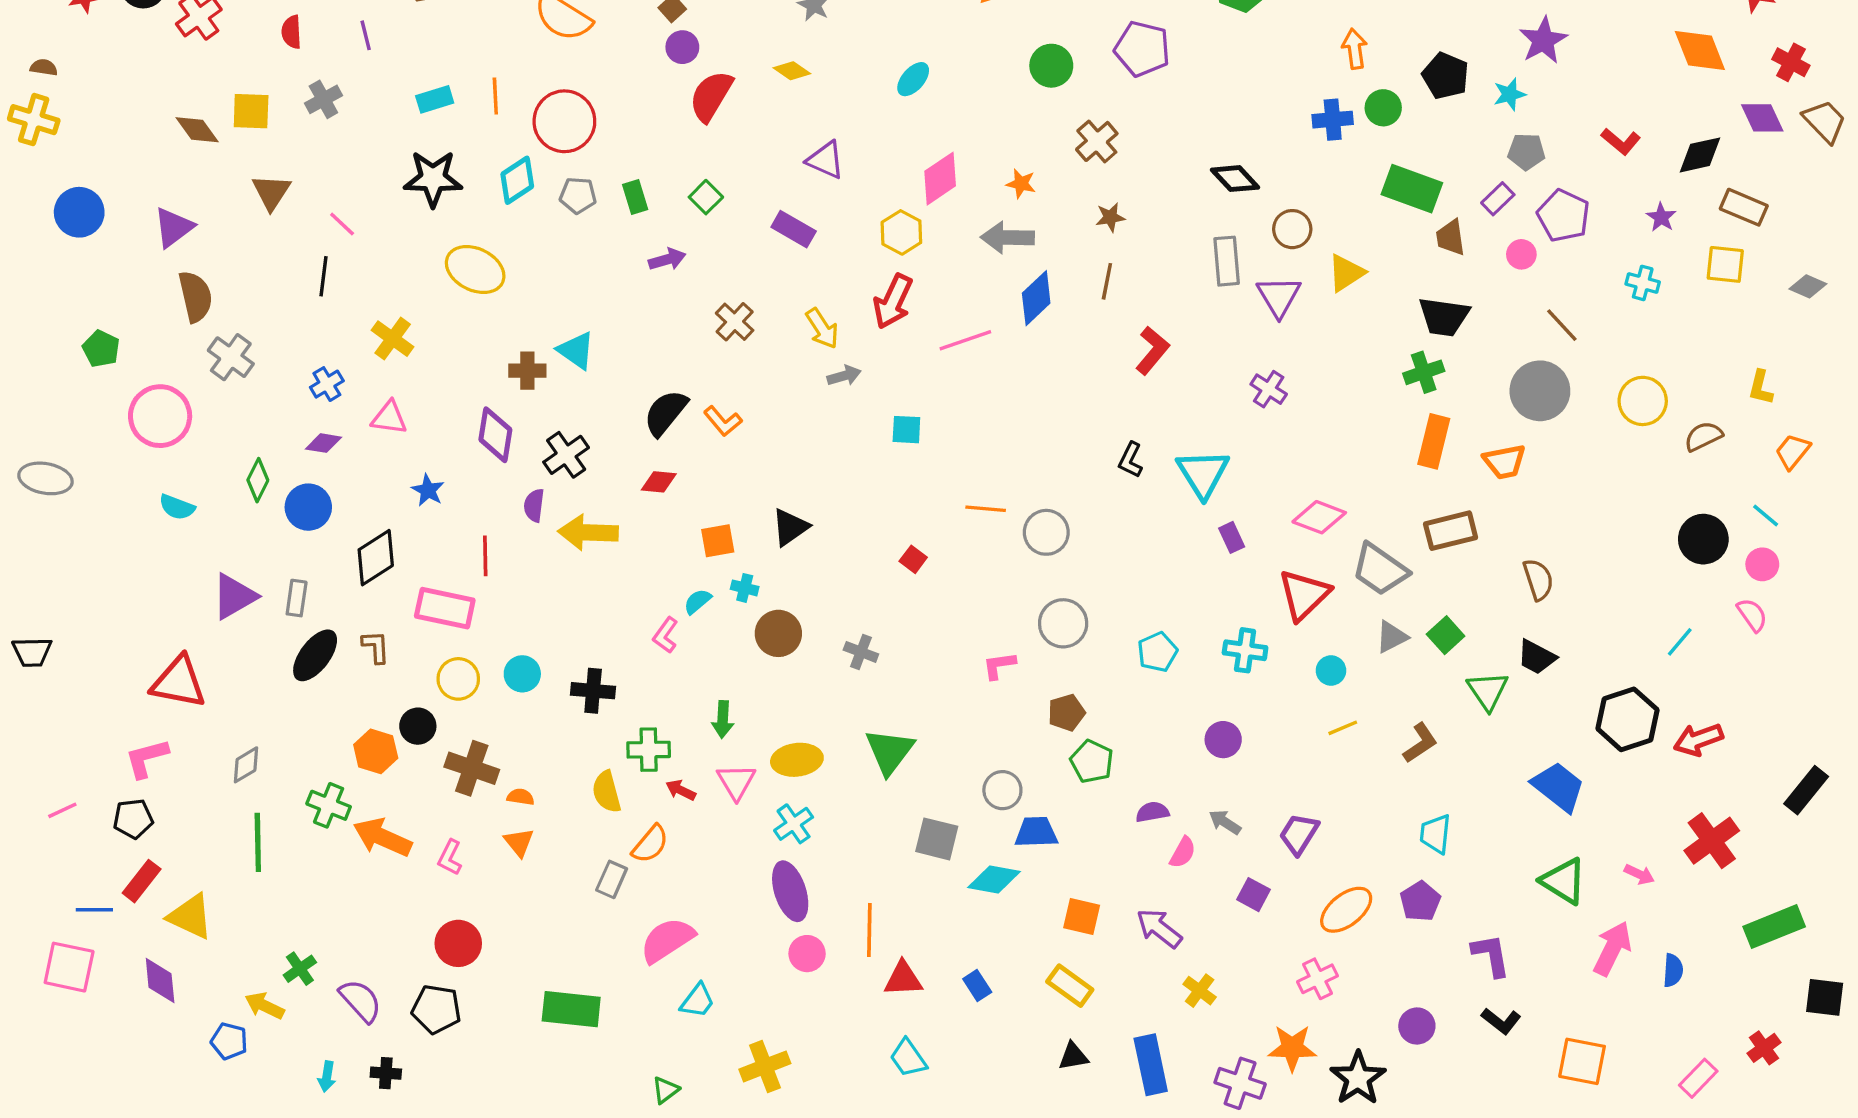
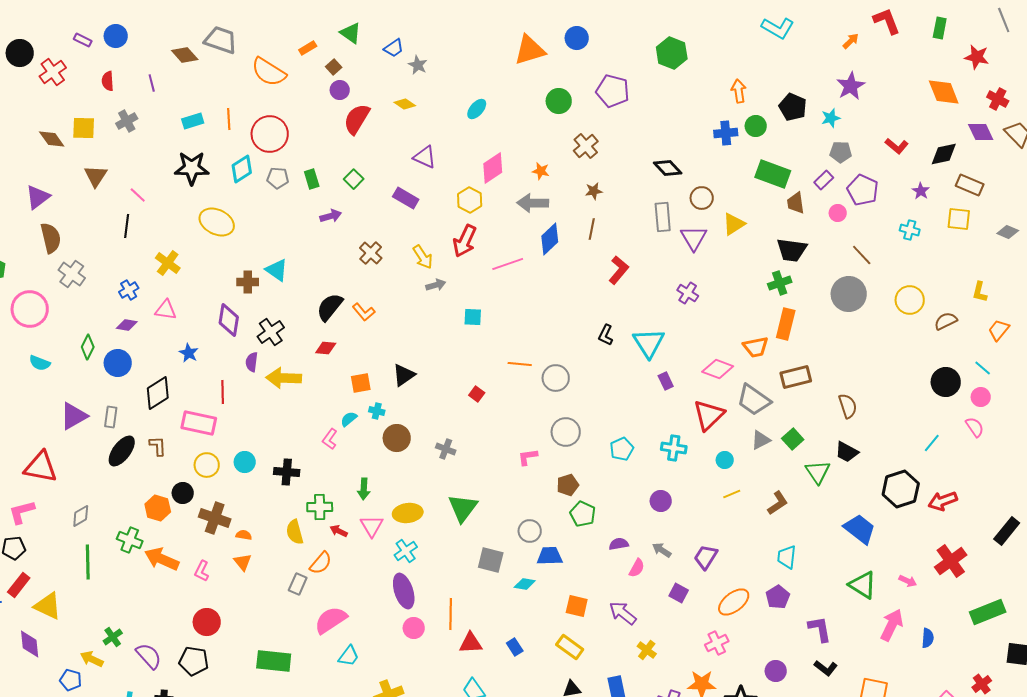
orange trapezoid: (1505, 462) -> (756, 347), moved
cyan diamond: (994, 879) -> (525, 584), size x0.7

